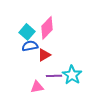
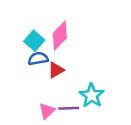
purple line: (54, 76) -> (69, 108), moved
pink triangle: (37, 87) -> (47, 111), turned -32

